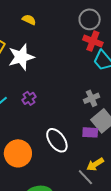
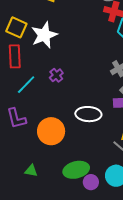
white ellipse: (57, 140) -> (88, 114), turned -45

